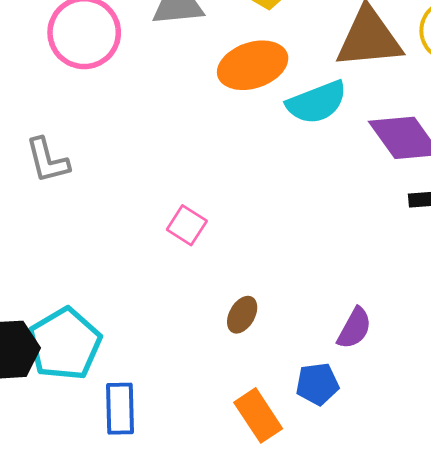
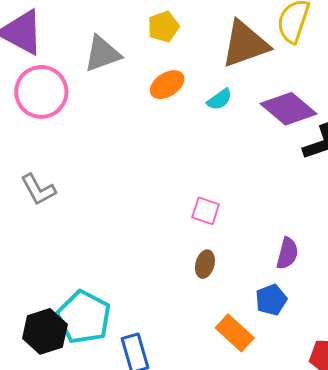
orange ellipse: (253, 65) -> (167, 85), size x0.7
cyan semicircle: (317, 102) -> (219, 99), size x0.6
pink square: (187, 225) -> (206, 211), moved

